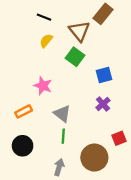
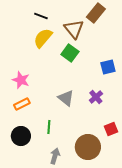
yellow semicircle: (46, 41) -> (43, 38), size x1.5
blue square: (104, 75) -> (108, 67), moved
pink star: (43, 86) -> (21, 80), moved
gray triangle: (62, 114) -> (66, 98), moved
green line: (63, 136) -> (49, 127), moved

